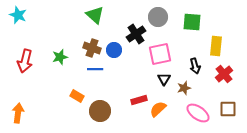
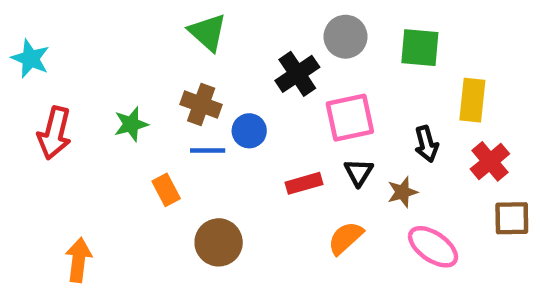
cyan star: (18, 15) -> (30, 59), moved
blue circle: (114, 50) -> (249, 131), moved
orange rectangle: (77, 96) -> (166, 190), moved, turned 32
red rectangle: (139, 100) -> (304, 183), moved
brown square: (228, 109) -> (512, 218), moved
orange arrow: (18, 113) -> (79, 260), moved

